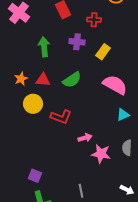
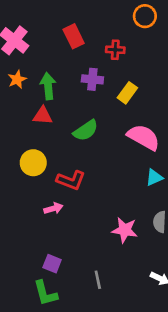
orange star: (21, 79) -> (17, 79), moved
red triangle: (43, 80) -> (43, 116), moved
pink arrow: (85, 138) -> (53, 208), moved
purple square: (35, 176) -> (52, 264), moved

